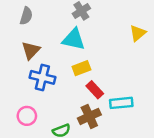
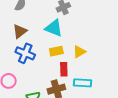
yellow triangle: (138, 33) -> (79, 52), moved
red rectangle: (95, 90) -> (64, 69), turned 32

